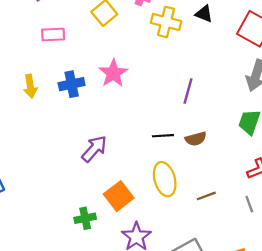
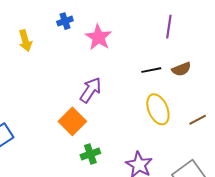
pink star: (113, 73) -> (98, 37), moved
blue cross: (72, 84) -> (65, 21), moved, size x0.7
orange square: (119, 196) -> (72, 121), moved

